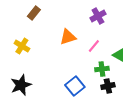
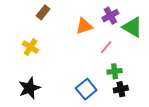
orange triangle: (68, 37) -> (84, 26), moved
green triangle: (119, 55) -> (132, 27), moved, size x1.5

